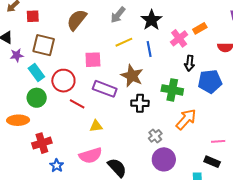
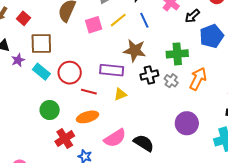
red square: (33, 16) -> (24, 18), turned -32
pink square: (93, 60) -> (94, 25), moved
black arrow: (189, 63) -> (192, 16), moved, turned 56
green circle: (37, 98) -> (50, 110), moved
orange ellipse: (18, 120) -> (88, 117), moved
yellow triangle: (96, 126) -> (120, 94), moved
gray cross: (155, 136) -> (171, 81), moved

